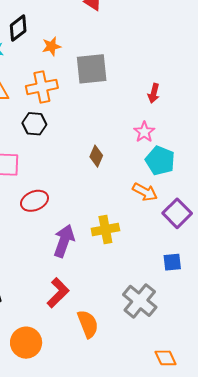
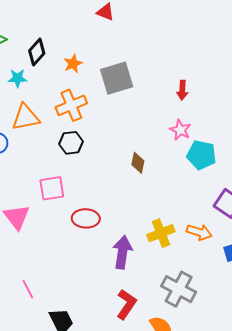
orange arrow: (145, 192) -> (199, 232), moved
red ellipse: (34, 201) -> (86, 218), turned 36
gray cross: (140, 301) -> (179, 289), moved

